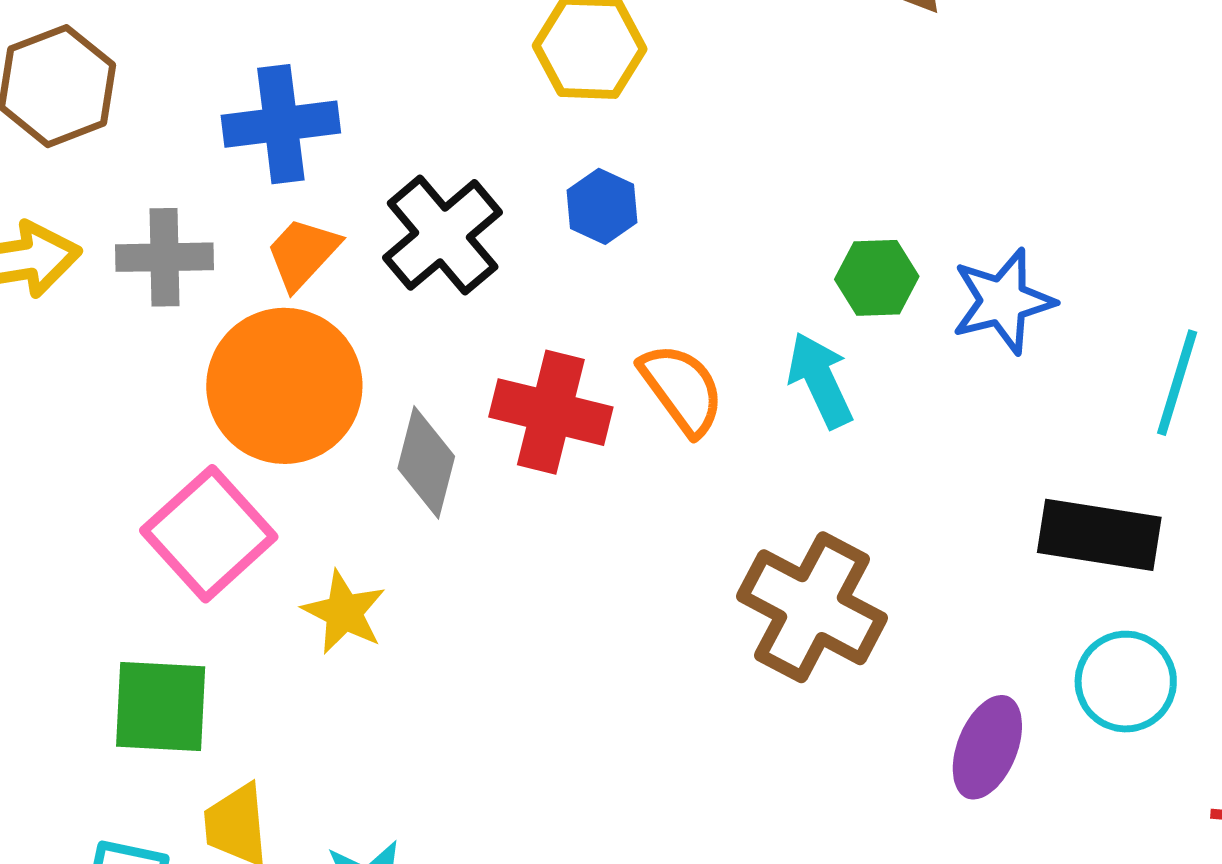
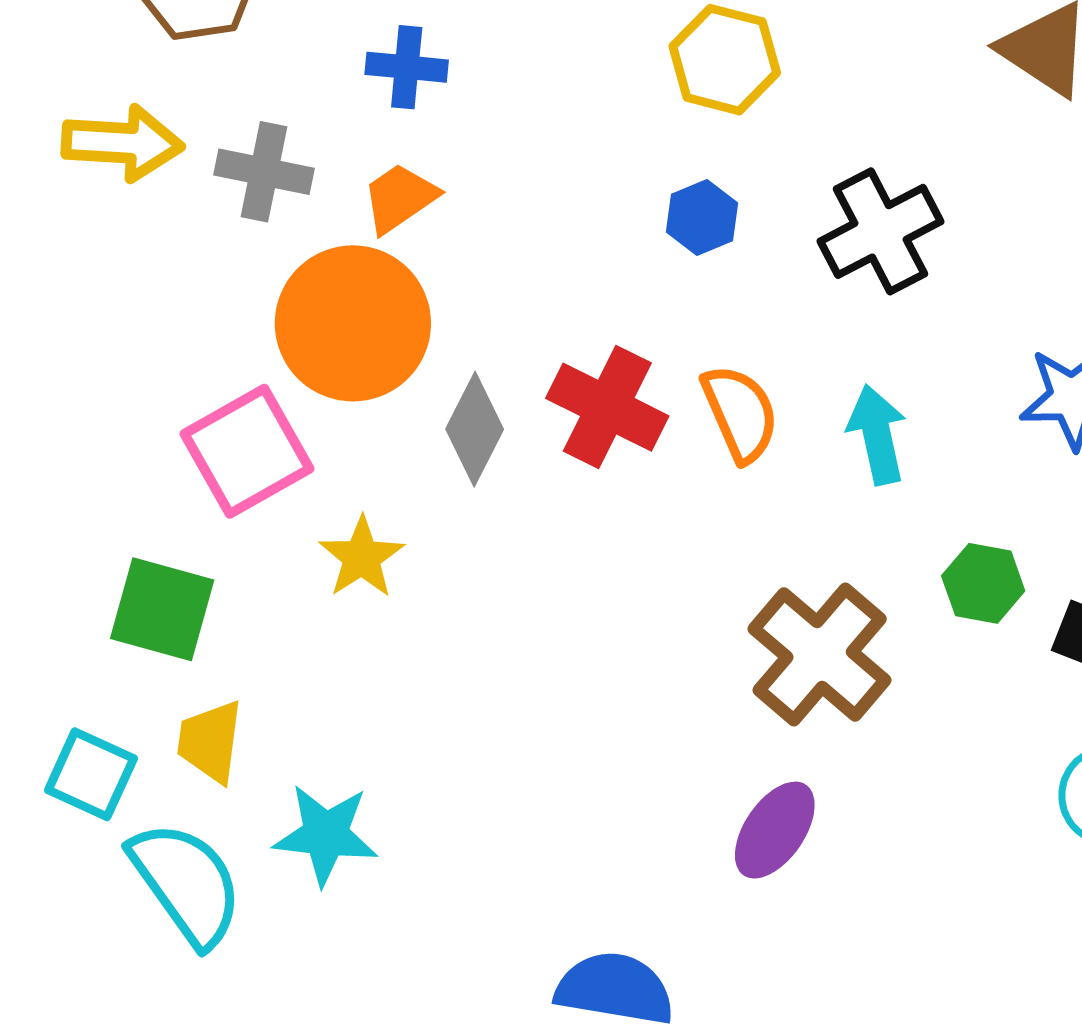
blue cross: (281, 124) -> (407, 67), size x0.7
black cross: (443, 235) -> (881, 231), moved
green hexagon: (877, 278) -> (983, 583), moved
purple ellipse: (987, 747) -> (775, 830), moved

